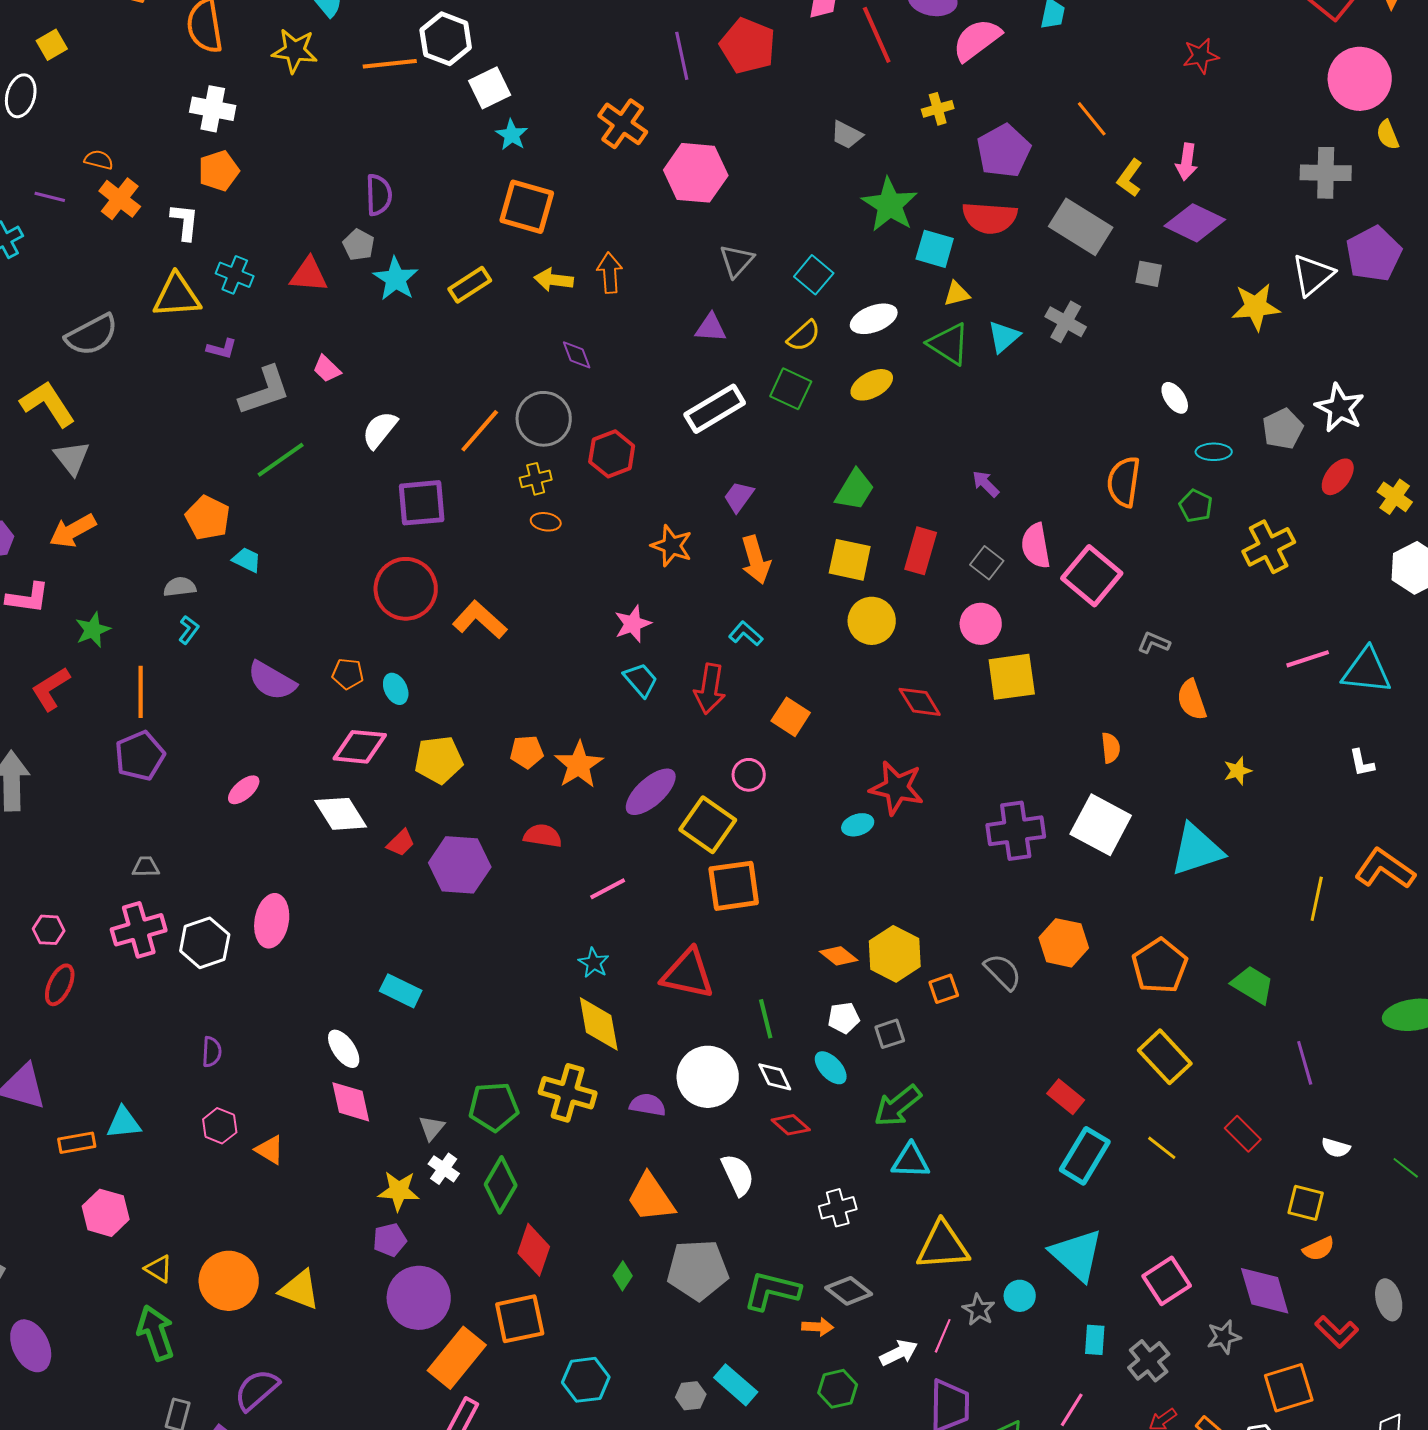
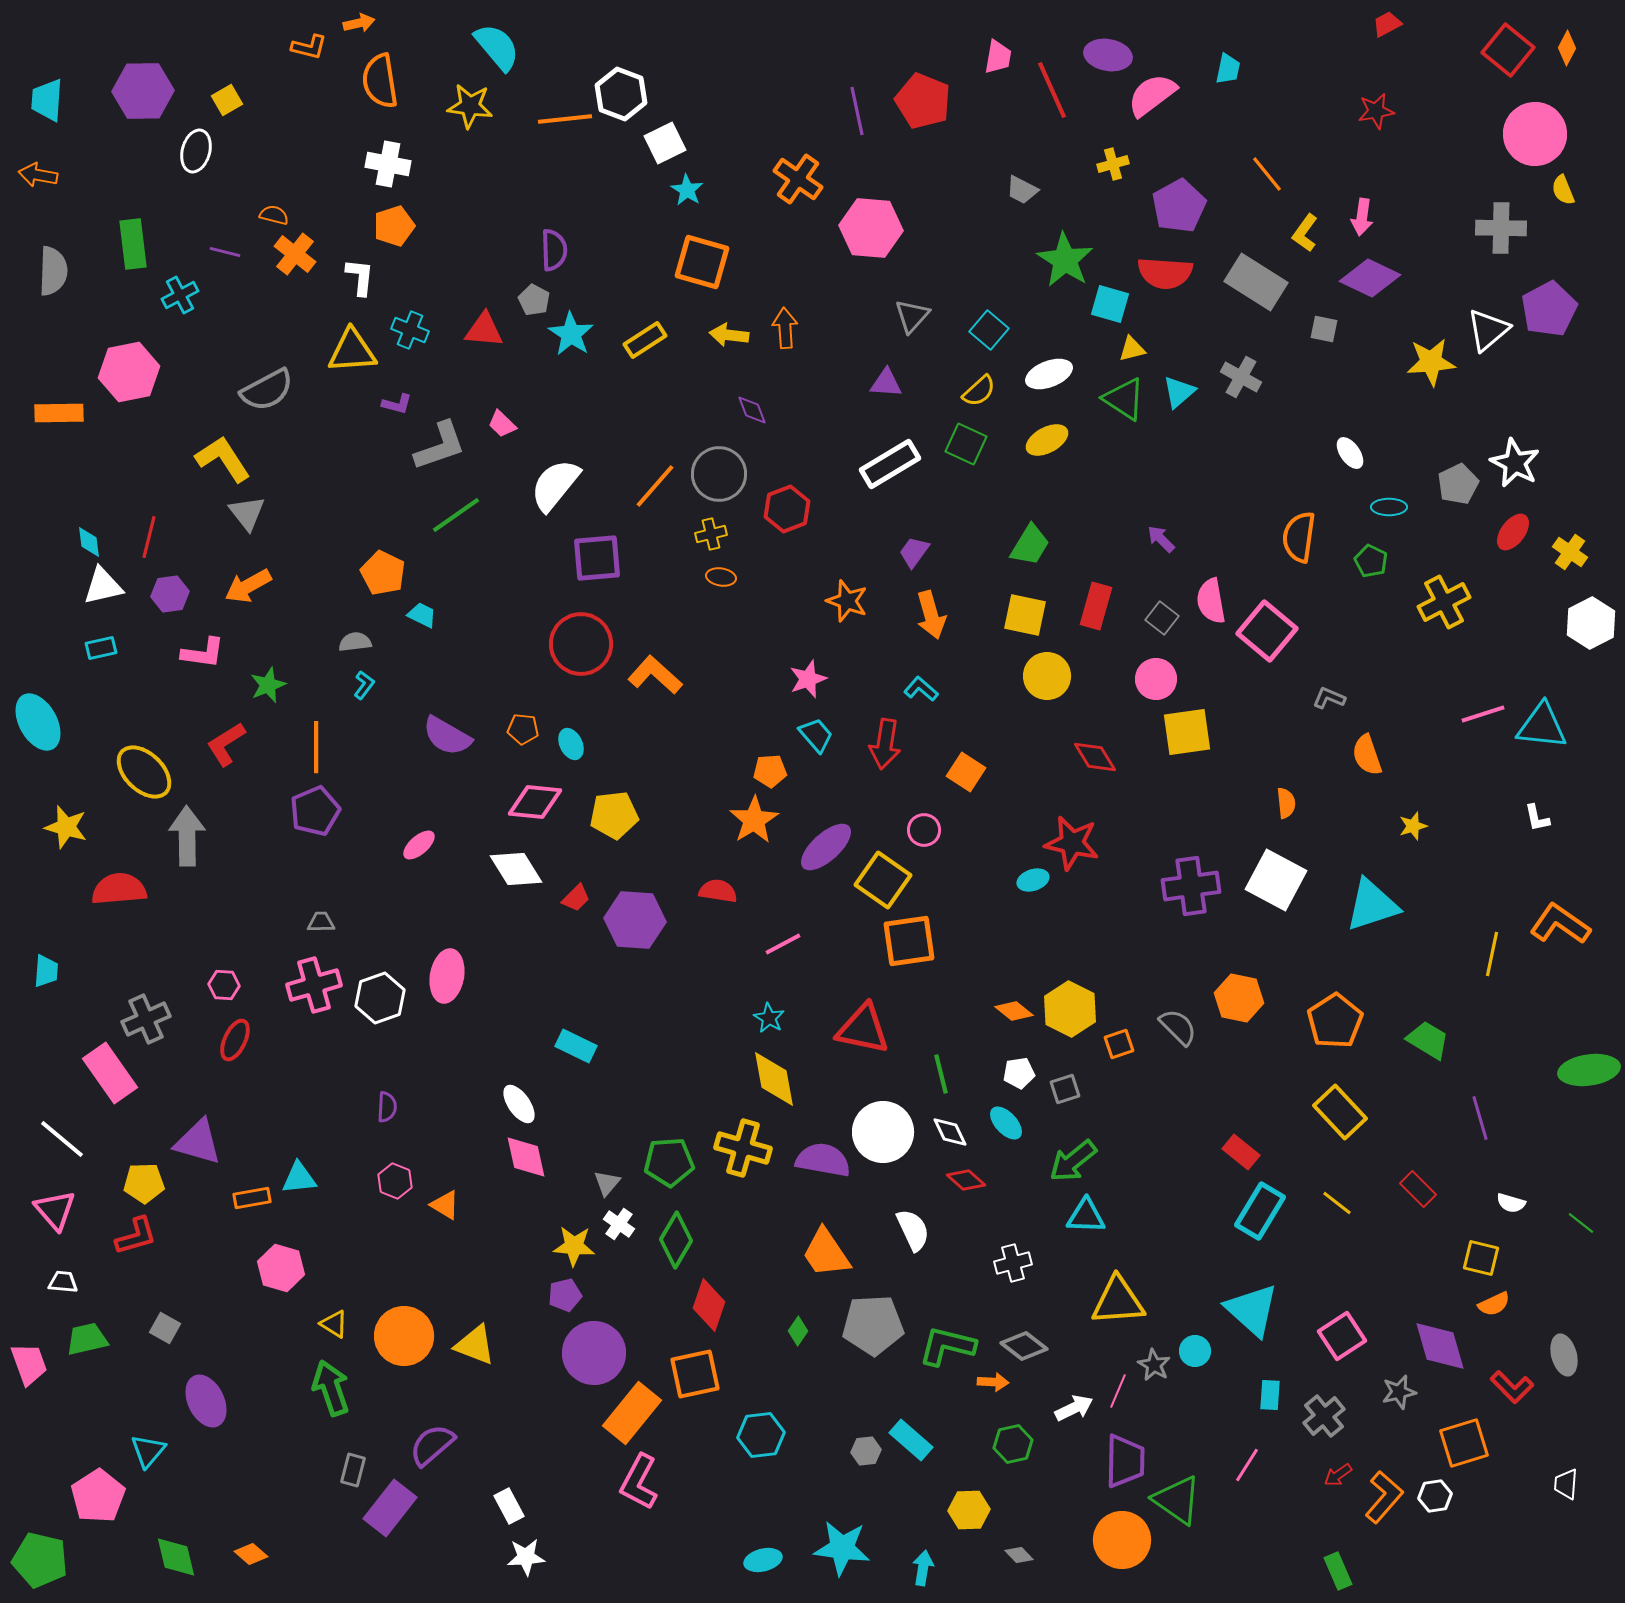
white semicircle: (380, 430) -> (555, 485), size x1.4
orange pentagon: (527, 752) -> (770, 771), moved
purple semicircle: (648, 1105) -> (823, 1160), size x1.5

